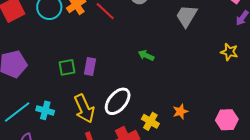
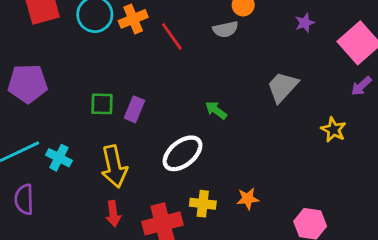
gray trapezoid: (186, 16) -> (282, 87), moved
white ellipse: (118, 101) -> (183, 153), moved
yellow cross: (150, 121) -> (203, 204), turned -36

